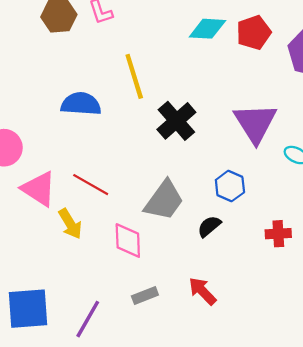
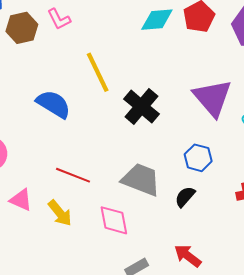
blue semicircle: (81, 104) -> (53, 104), turned 36
pink triangle: (39, 189) -> (21, 200), moved, size x0.7
gray trapezoid: (164, 200) -> (141, 180), turned -96

